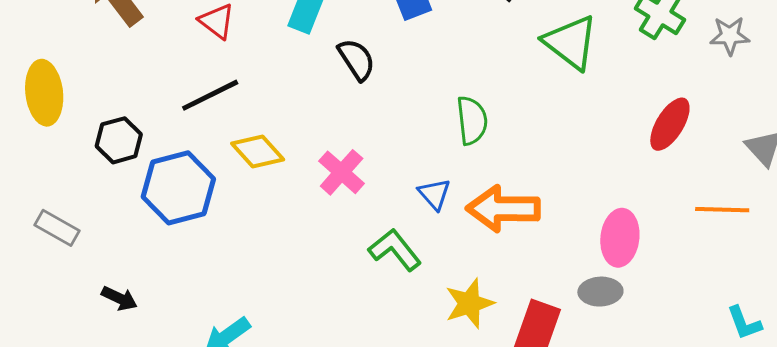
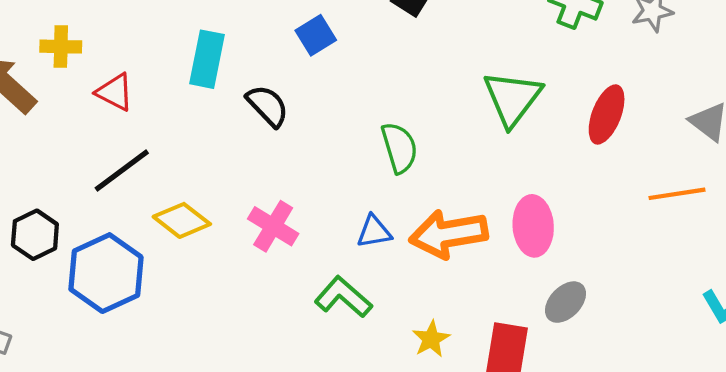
green triangle: (571, 42) -> (512, 98), moved, turned 40
blue triangle: (434, 194) -> (374, 232), turned -48
pink ellipse: (620, 238) -> (533, 226), moved
gray ellipse: (600, 292) -> (566, 302), turned -33
yellow star: (469, 303) -> (431, 339), size x0.7

